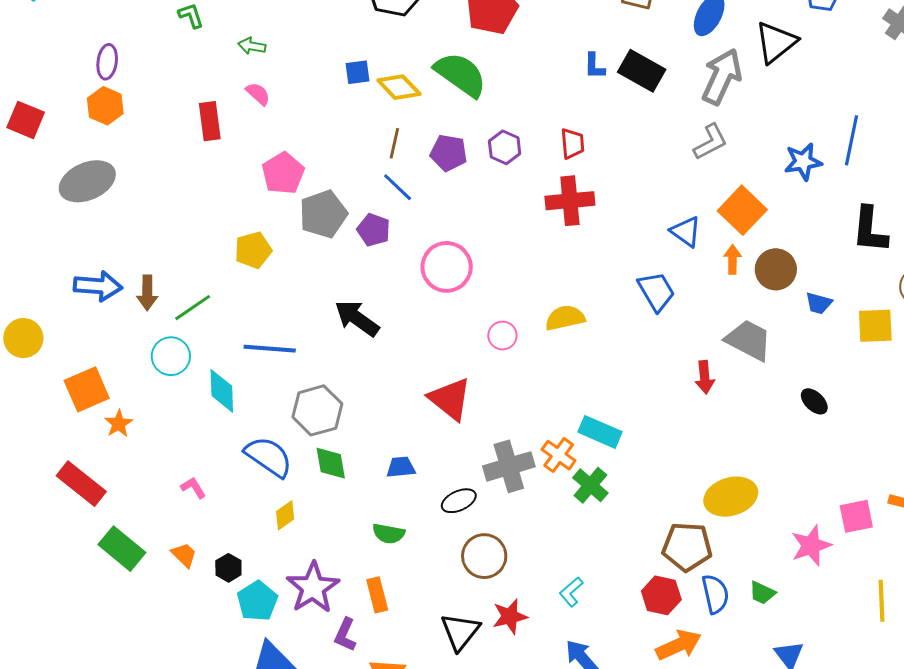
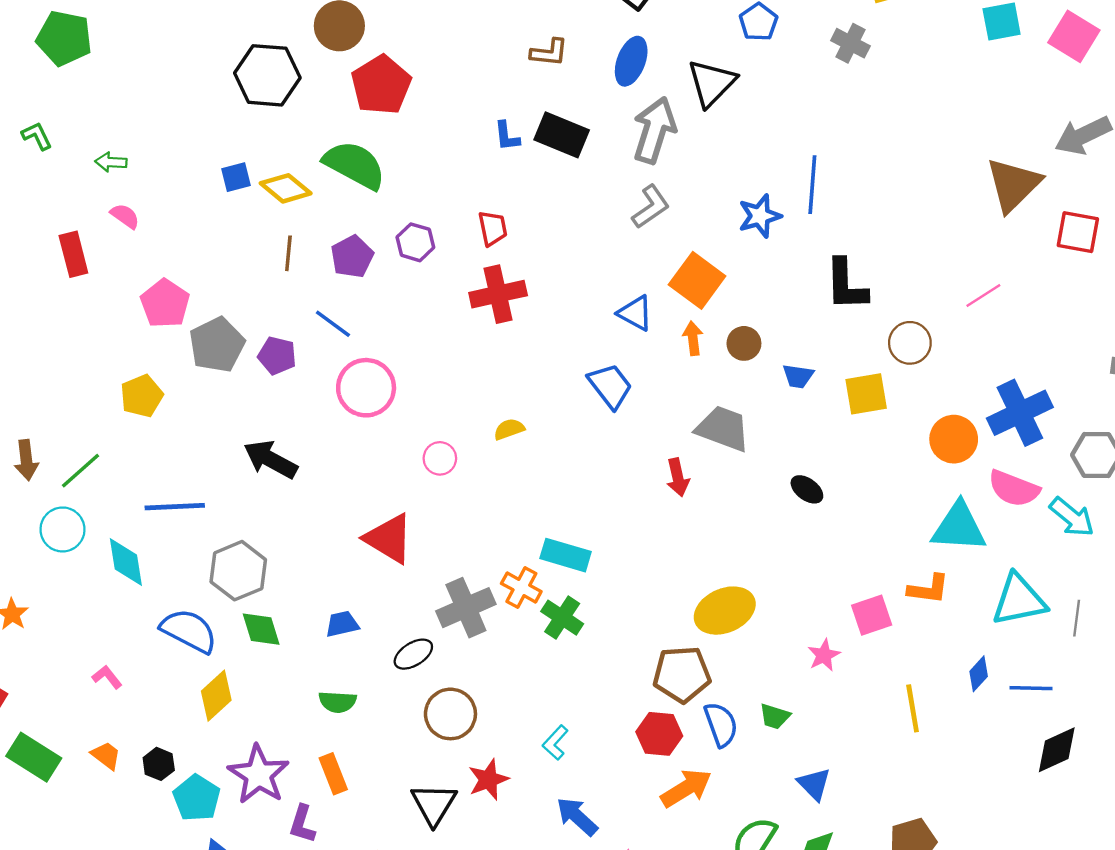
purple pentagon: (449, 153) -> (352, 257), turned -30
blue line: (398, 187) -> (333, 324), moved
brown circle: (776, 269) -> (744, 343), size x0.7
yellow semicircle: (565, 318) -> (509, 429), size x0.7
yellow diamond: (285, 515) -> (216, 696), size x1.4
pink star: (811, 546) -> (824, 655), size x0.7

